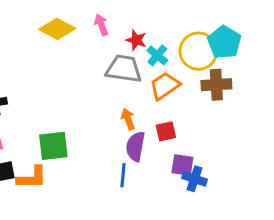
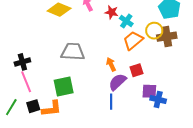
yellow circle: (198, 51) -> (154, 31), moved, size x0.7
gray trapezoid: (124, 69) -> (73, 52), moved
purple semicircle: (135, 146) -> (117, 82), turned 42

